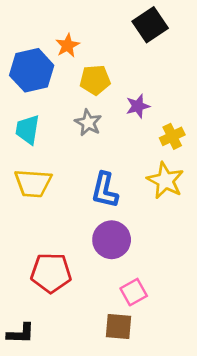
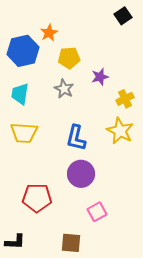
black square: (150, 25) -> (123, 16), moved, size x0.7
brown square: (118, 327) -> (71, 243), moved

